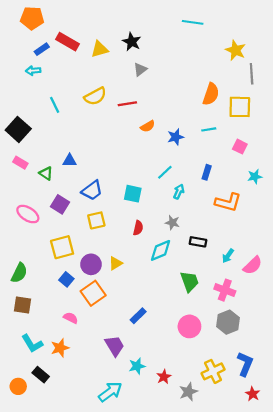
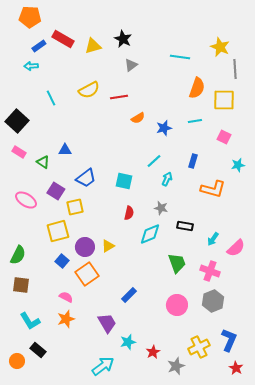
cyan line: (193, 22) -> (180, 57), moved
yellow square: (96, 220) -> (75, 207), moved
orange star: (60, 348) -> (66, 319), moved

